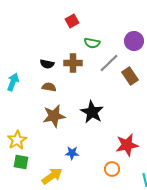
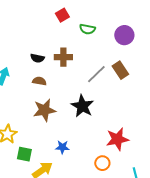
green semicircle: (92, 43) -> (87, 29), moved
gray line: (109, 63) -> (96, 74), moved
green square: (21, 162) -> (24, 154), moved

